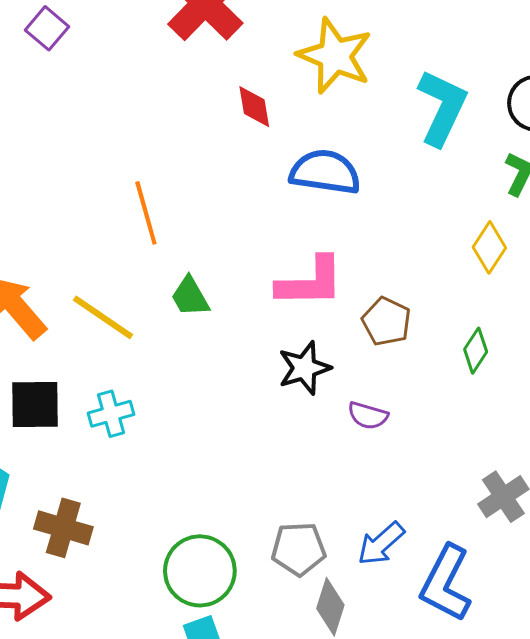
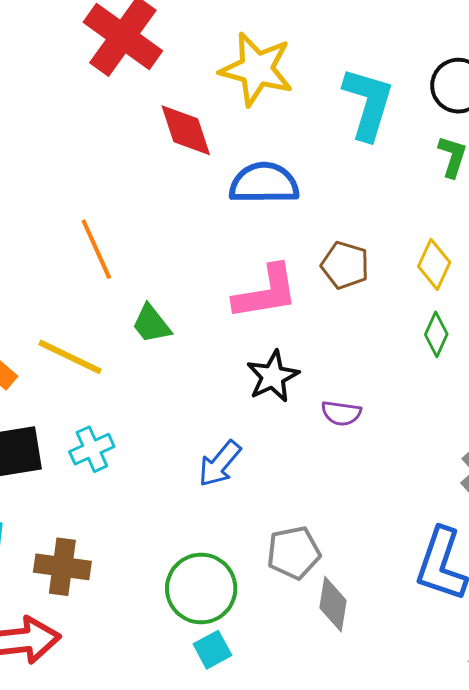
red diamond: (254, 107) -> (186, 130), size x1.4
yellow diamond: (489, 247) -> (434, 264), moved
brown pentagon: (386, 321) -> (345, 265), moved
blue arrow: (381, 544) -> (220, 464), moved

